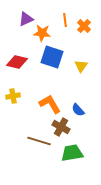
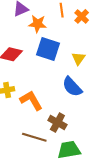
orange L-shape: (50, 104) -> (31, 100), moved
blue semicircle: (78, 110) -> (72, 87), moved, size x1.5

